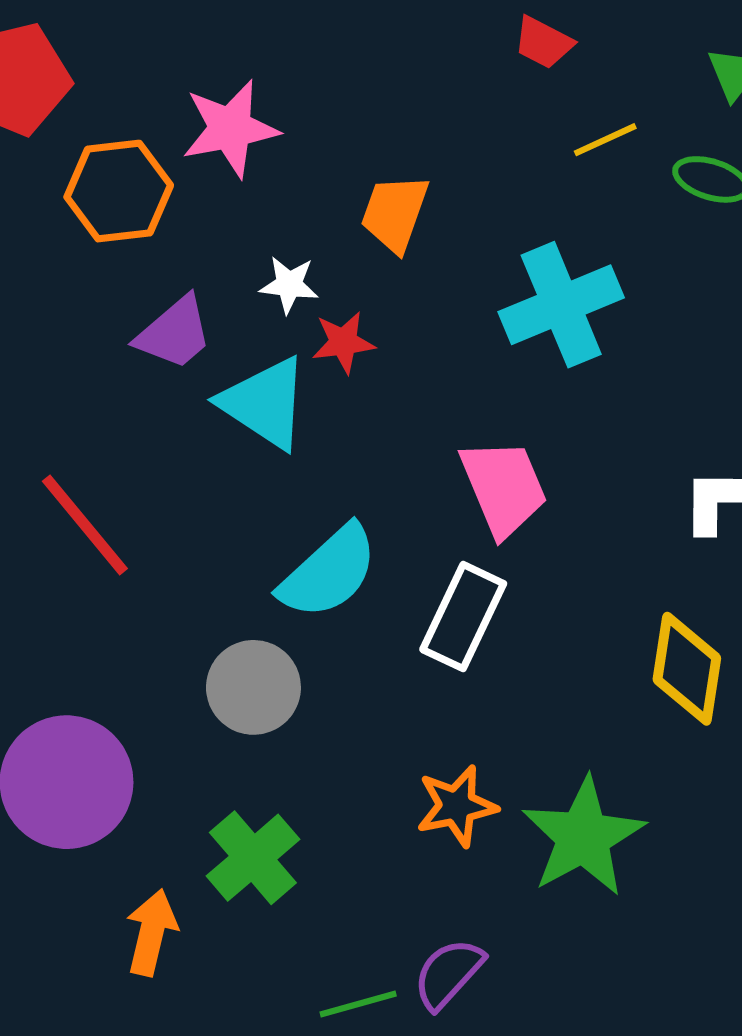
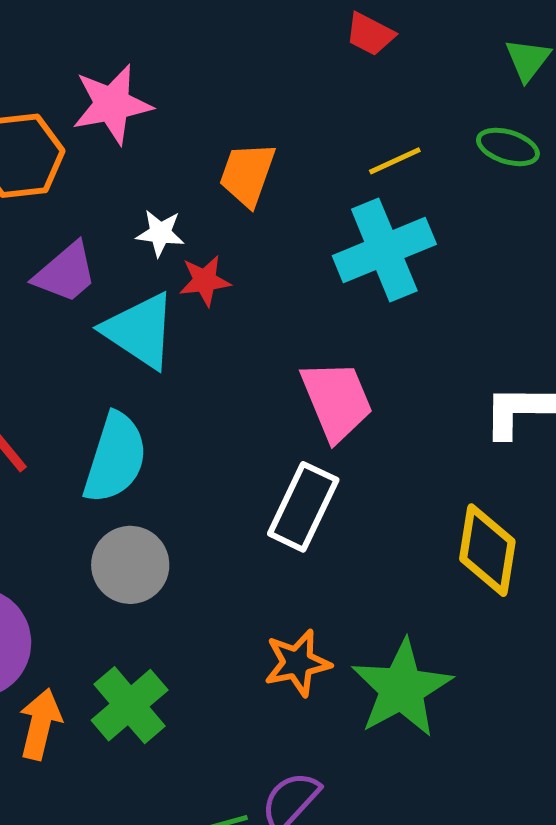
yellow line: (605, 140) -> (395, 161), moved
cyan semicircle: (329, 572) -> (115, 458), moved, turned -30
orange arrow: (151, 932) -> (40, 724), moved

